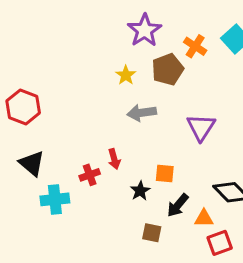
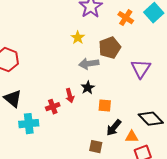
brown pentagon: (168, 69) -> (110, 48), moved
purple triangle: (201, 127) -> (141, 69), moved
black star: (140, 191) -> (88, 88), moved

